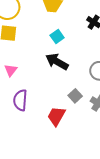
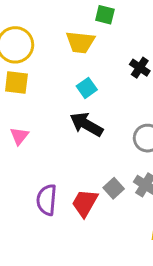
gray square: (75, 96) -> (114, 188), moved
purple semicircle: (20, 100) -> (47, 200), moved

